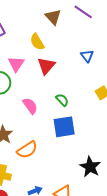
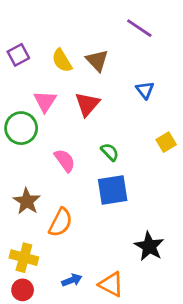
brown triangle: (53, 17) -> (97, 61), moved
yellow semicircle: (37, 42) -> (62, 61), moved
orange semicircle: (27, 150) -> (61, 222), turned -30

